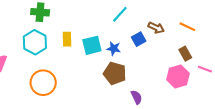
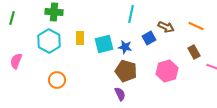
cyan line: (120, 14) -> (131, 14), turned -30
pink hexagon: (178, 76) -> (167, 71), moved
orange circle: (43, 83) -> (57, 80), size x0.7
purple semicircle: (136, 97) -> (120, 94), moved

